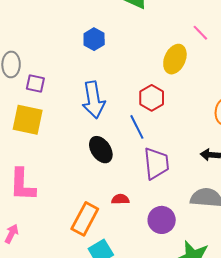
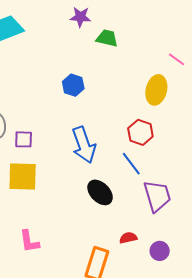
pink L-shape: (22, 185) -> (29, 241), size x0.7
purple circle: (162, 220) -> (160, 251), moved, size x0.7

